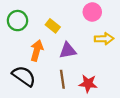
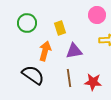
yellow rectangle: (53, 26) -> (60, 28), turned 32

